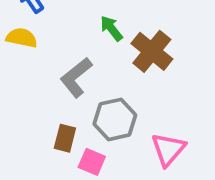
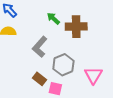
brown cross: (152, 51) -> (76, 27), turned -30
brown rectangle: (65, 138) -> (40, 79), turned -56

